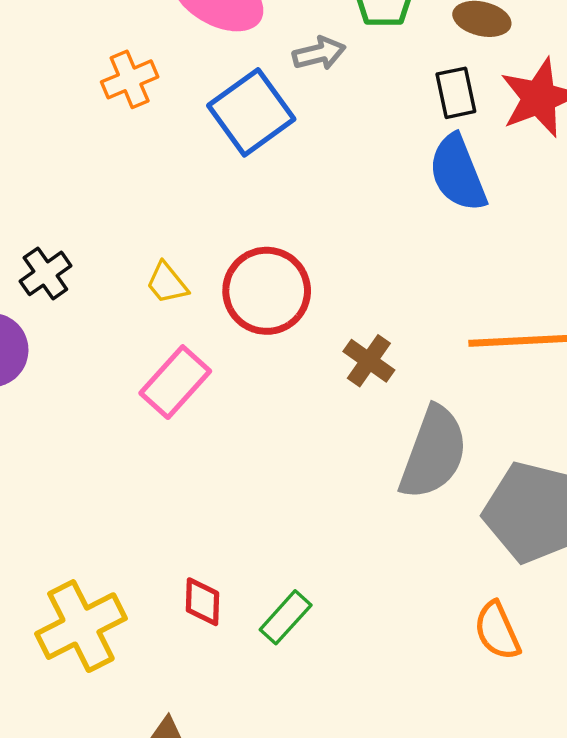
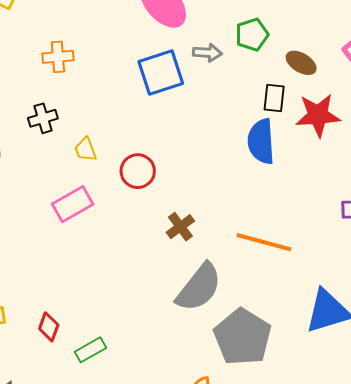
orange cross: (130, 79) -> (58, 57), moved
black cross: (45, 273) -> (43, 118), moved
red circle: (267, 291) -> (138, 171), size x0.7

